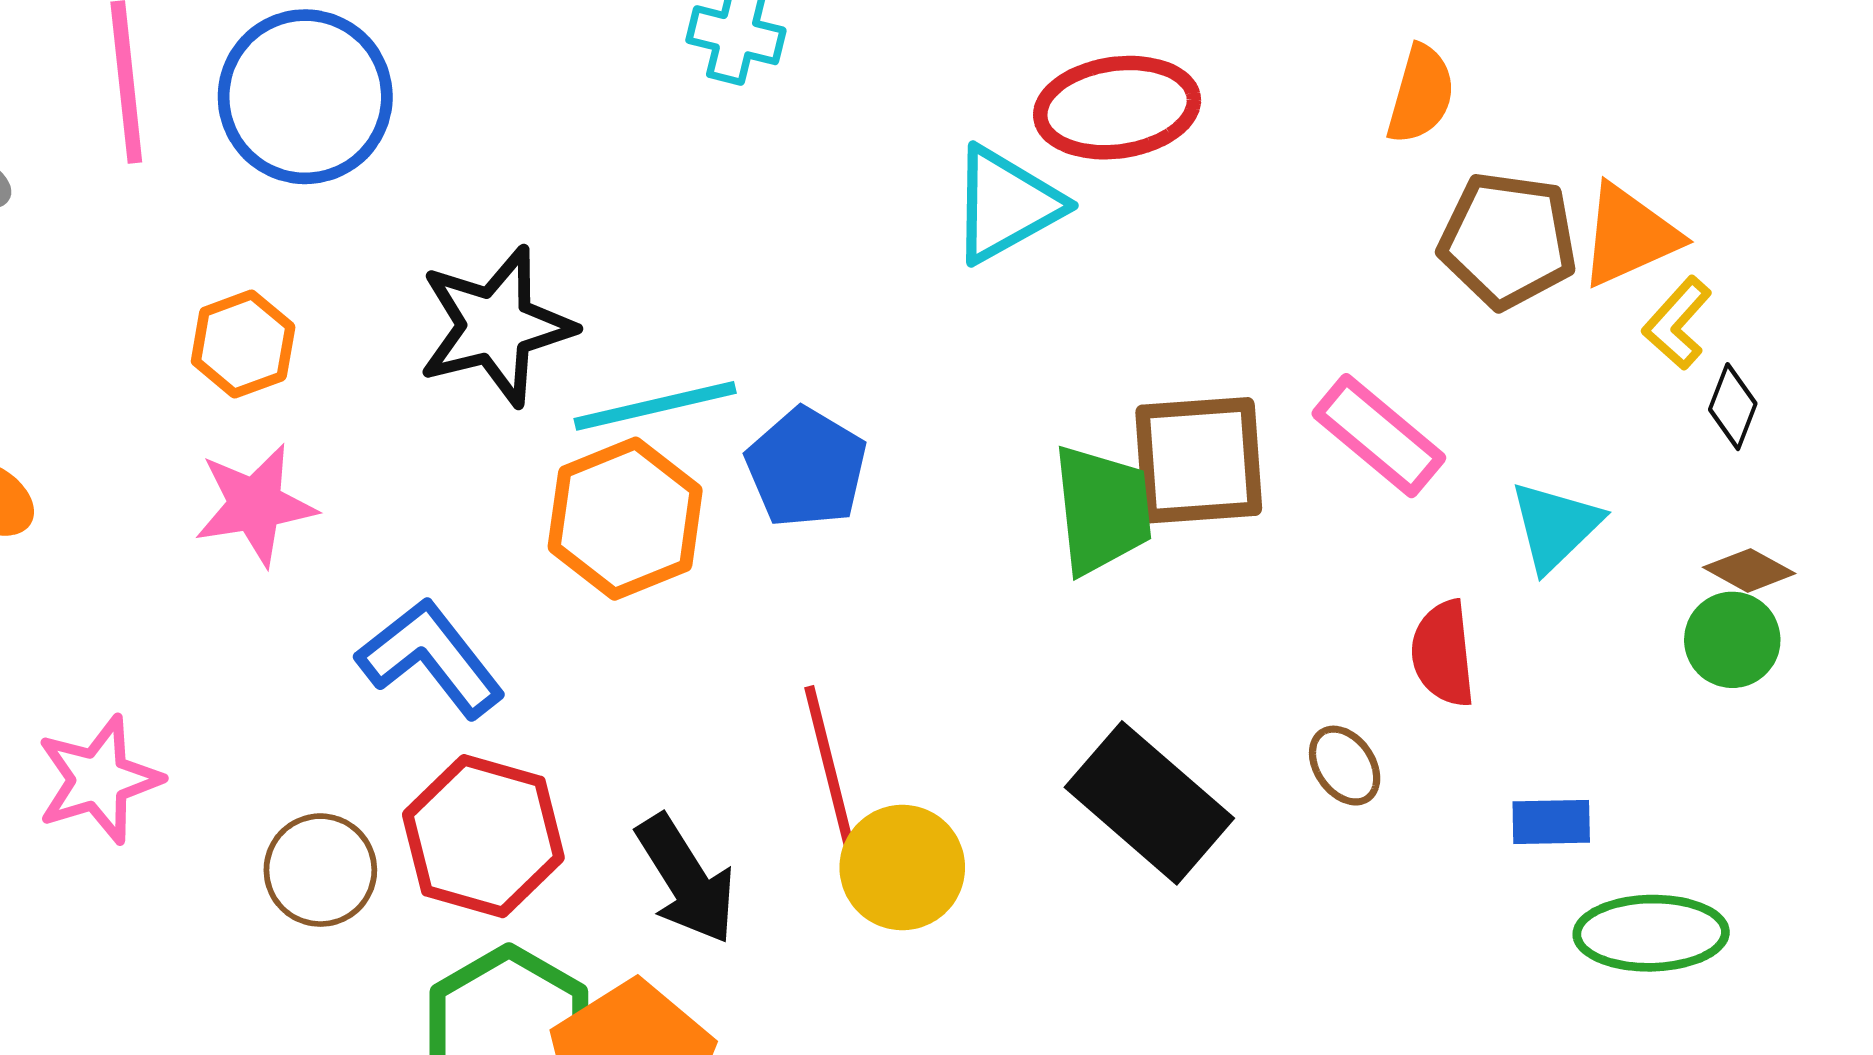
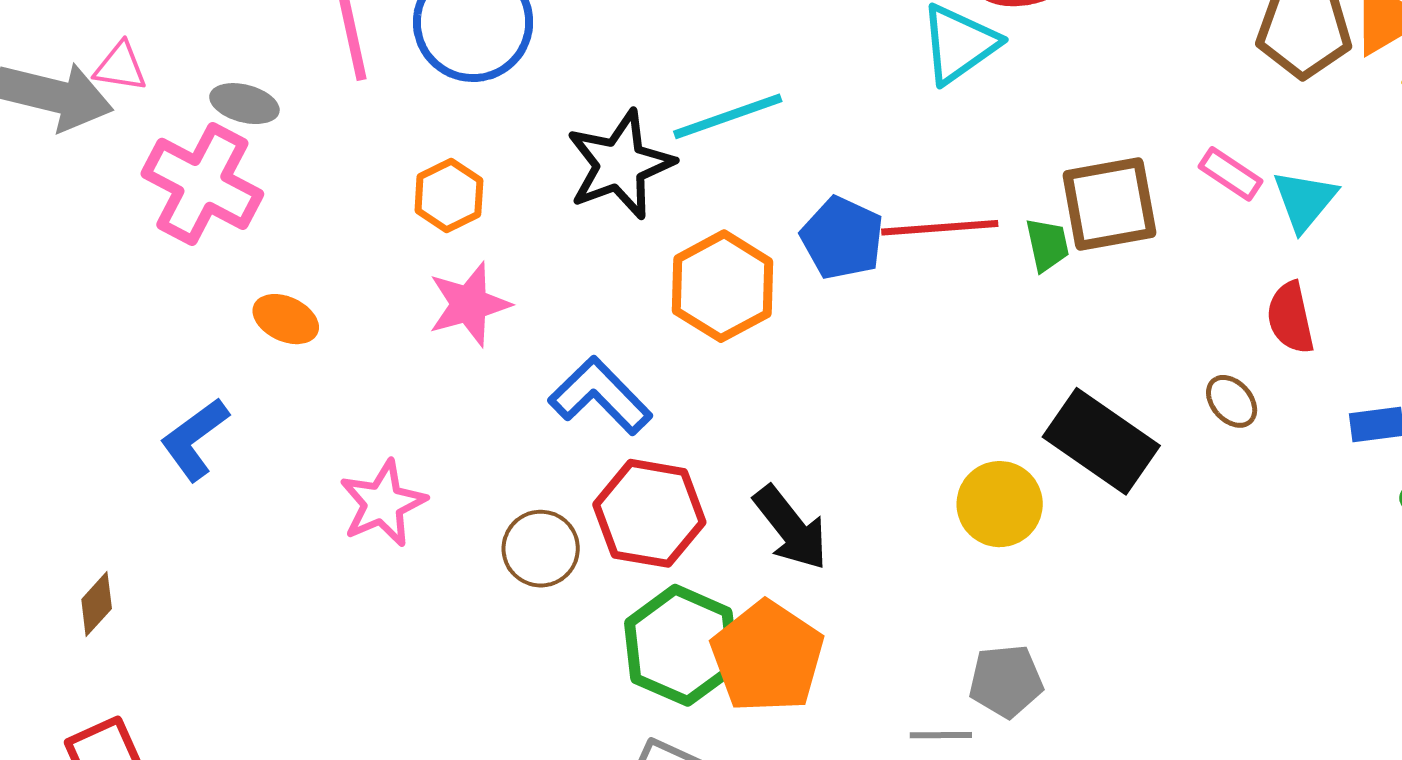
cyan line: (655, 406) -> (728, 116), moved
pink rectangle: (1379, 436) -> (1231, 174), size x0.7
green trapezoid: (1102, 510) -> (1047, 245), size x0.6
cyan triangle: (1555, 526) -> (1305, 200), moved
red line: (830, 769) -> (940, 228), moved, turned -74
yellow circle: (902, 868) -> (1000, 504), moved

